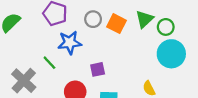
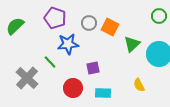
green triangle: (144, 19) -> (132, 44), moved
green circle: (166, 27) -> (159, 16), moved

